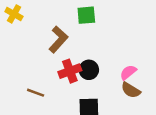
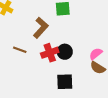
brown line: (36, 93) -> (20, 50), moved

